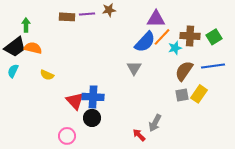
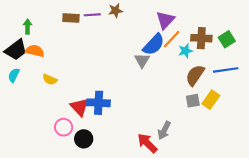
purple triangle: (156, 19) -> (165, 20), turned -48
gray triangle: (134, 68) -> (142, 60), moved
black circle: (92, 118) -> (84, 139), moved
red arrow: (139, 135) -> (147, 143), size x1.5
pink circle: (67, 136) -> (64, 127), moved

